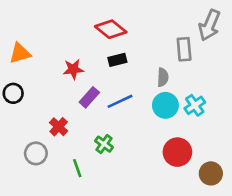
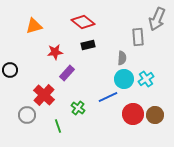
orange triangle: (20, 53) -> (34, 26), moved
blue line: (120, 101) -> (108, 97), moved
red cross: (59, 127) -> (44, 95), size x1.5
brown circle: (211, 173) -> (155, 115), moved

